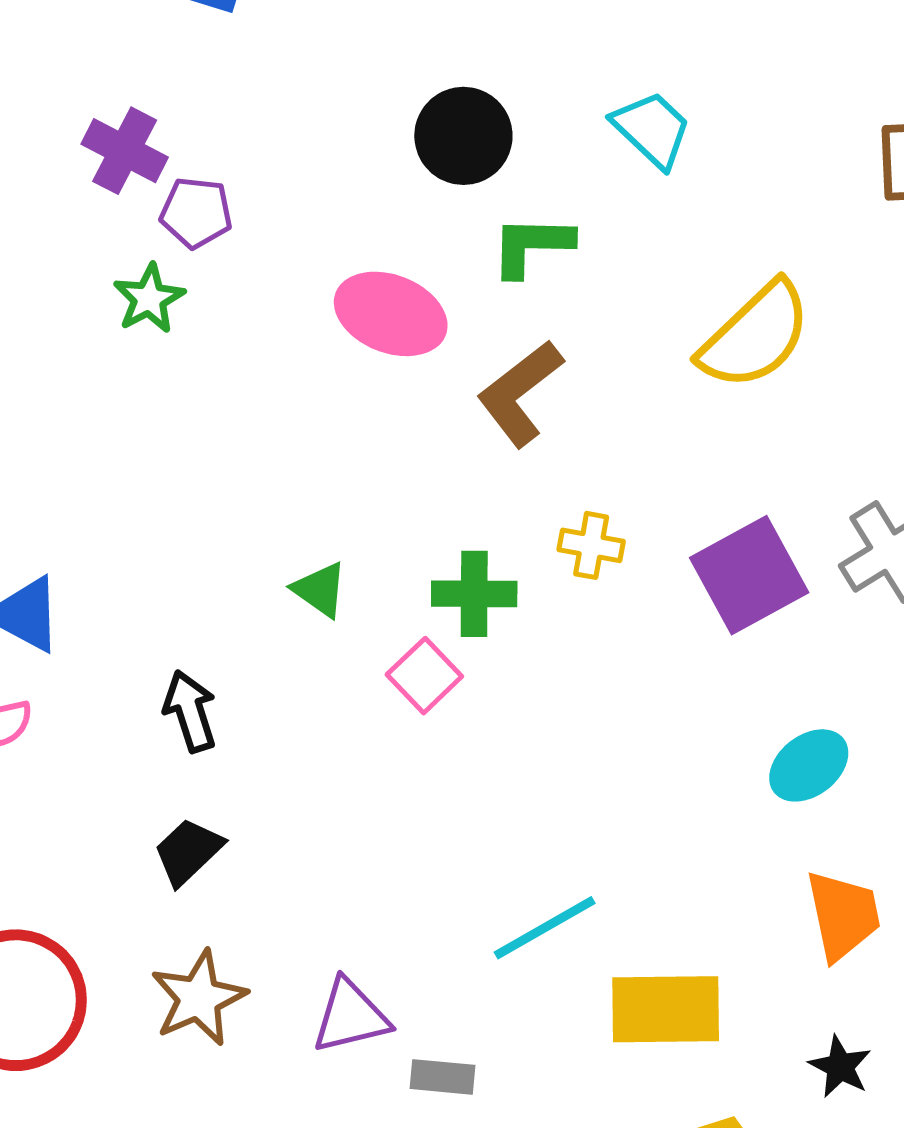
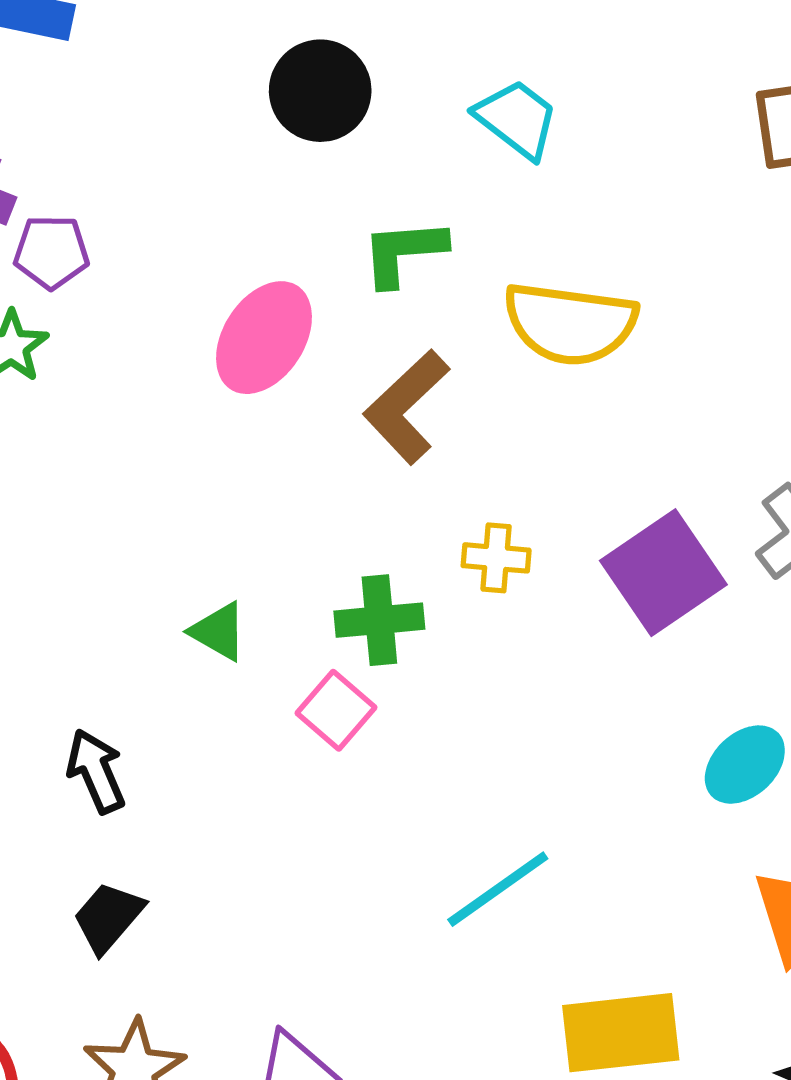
black circle: (463, 136) -> (320, 91), moved
pink ellipse: (391, 314) -> (264, 338), turned -73
yellow semicircle: (755, 336) -> (570, 323), moved, turned 57
cyan line: (545, 928) -> (498, 889), moved

